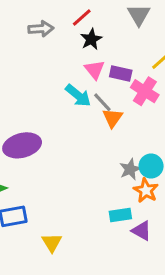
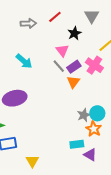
black star: (91, 39) -> (74, 33), moved
purple rectangle: (121, 73) -> (74, 67), moved, turned -48
cyan arrow: (78, 96) -> (24, 61), moved
gray line: (102, 102) -> (59, 66), moved

